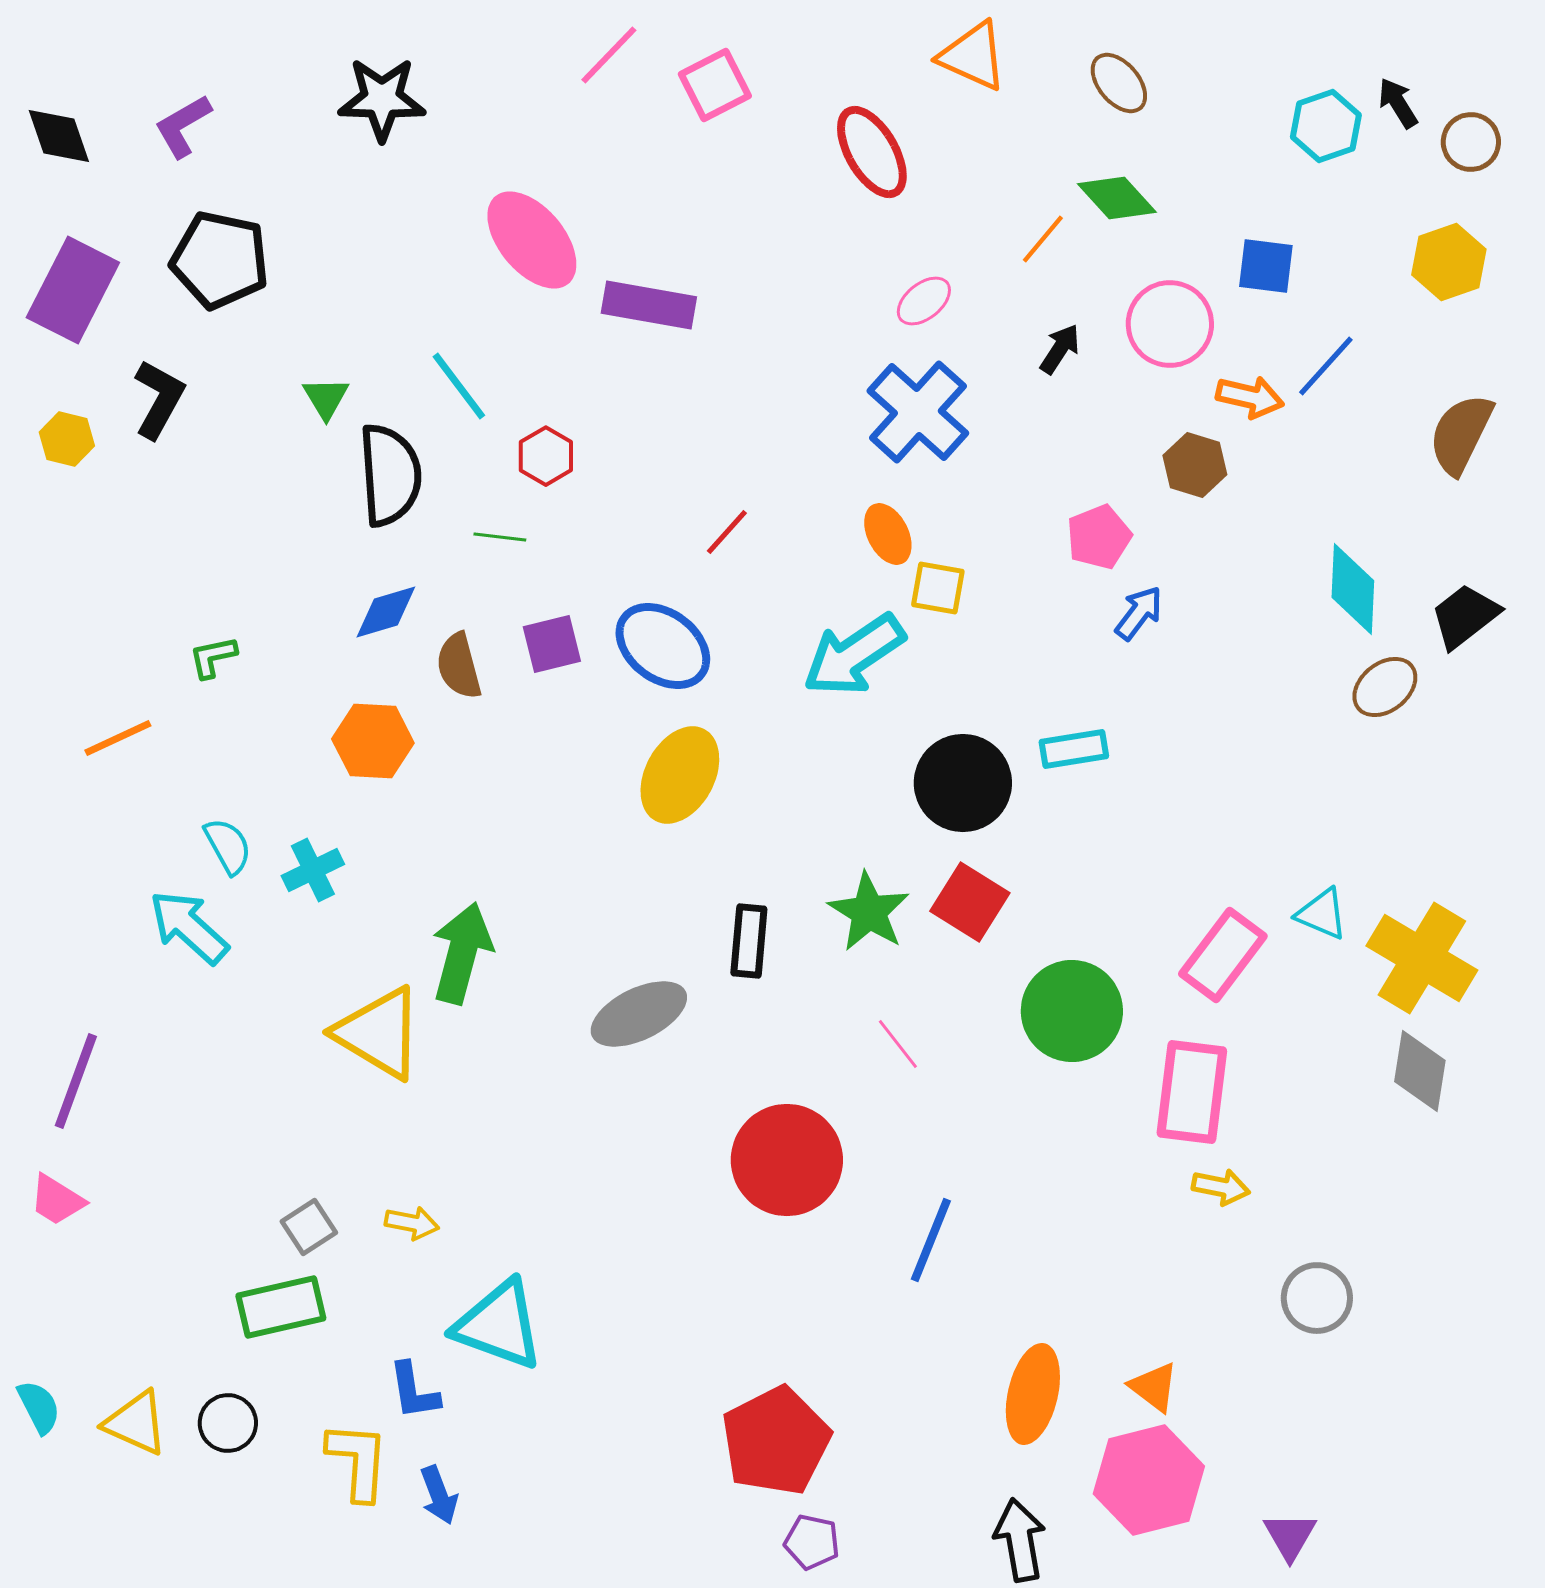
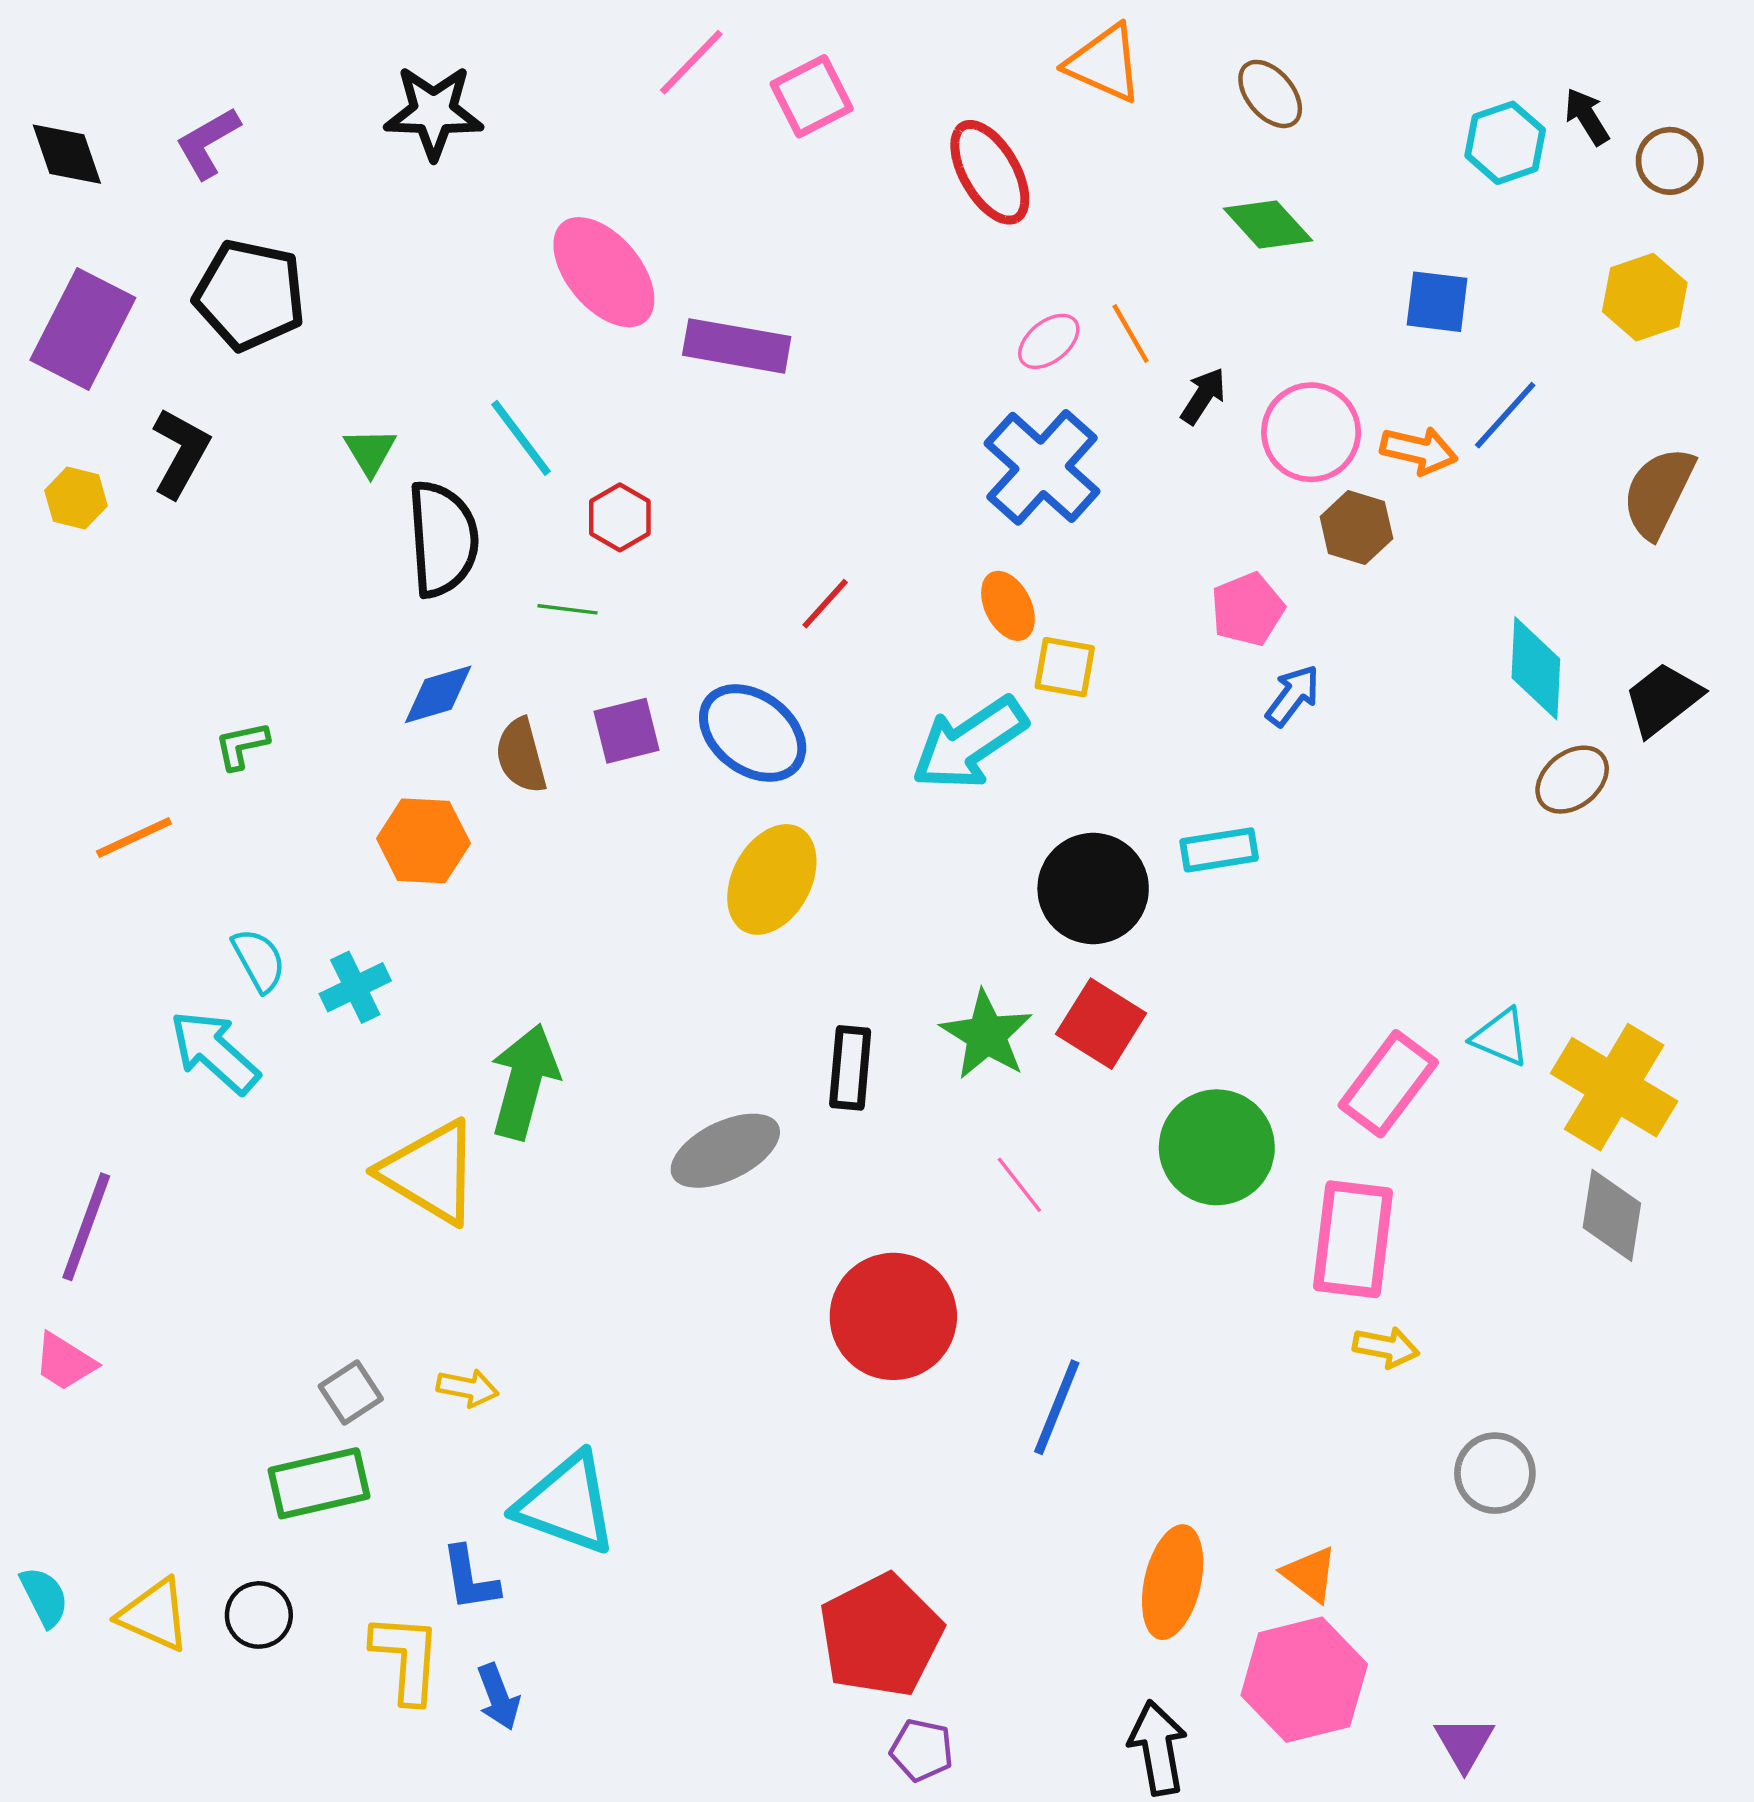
orange line: (1043, 239) -> (1131, 333), moved, turned -70
pink circle: (1170, 324) -> (1311, 432), moved

